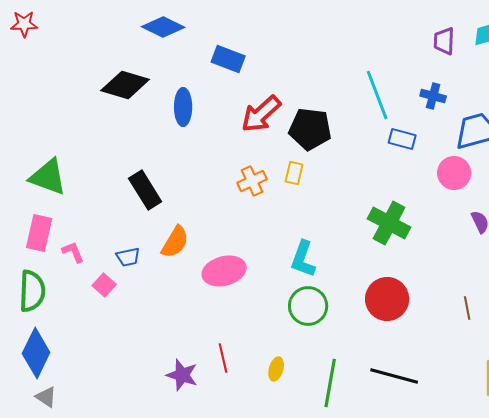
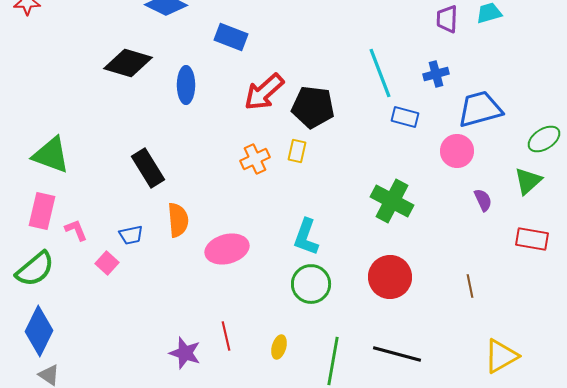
blue cross: (433, 96) -> (436, 74), turned -30
orange semicircle: (175, 242) -> (178, 220), turned -36
green semicircle: (32, 291) -> (35, 269), turned 48

